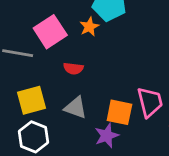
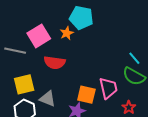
red semicircle: (73, 68) -> (55, 63), size x1.5
gray triangle: (76, 108) -> (48, 99), moved

